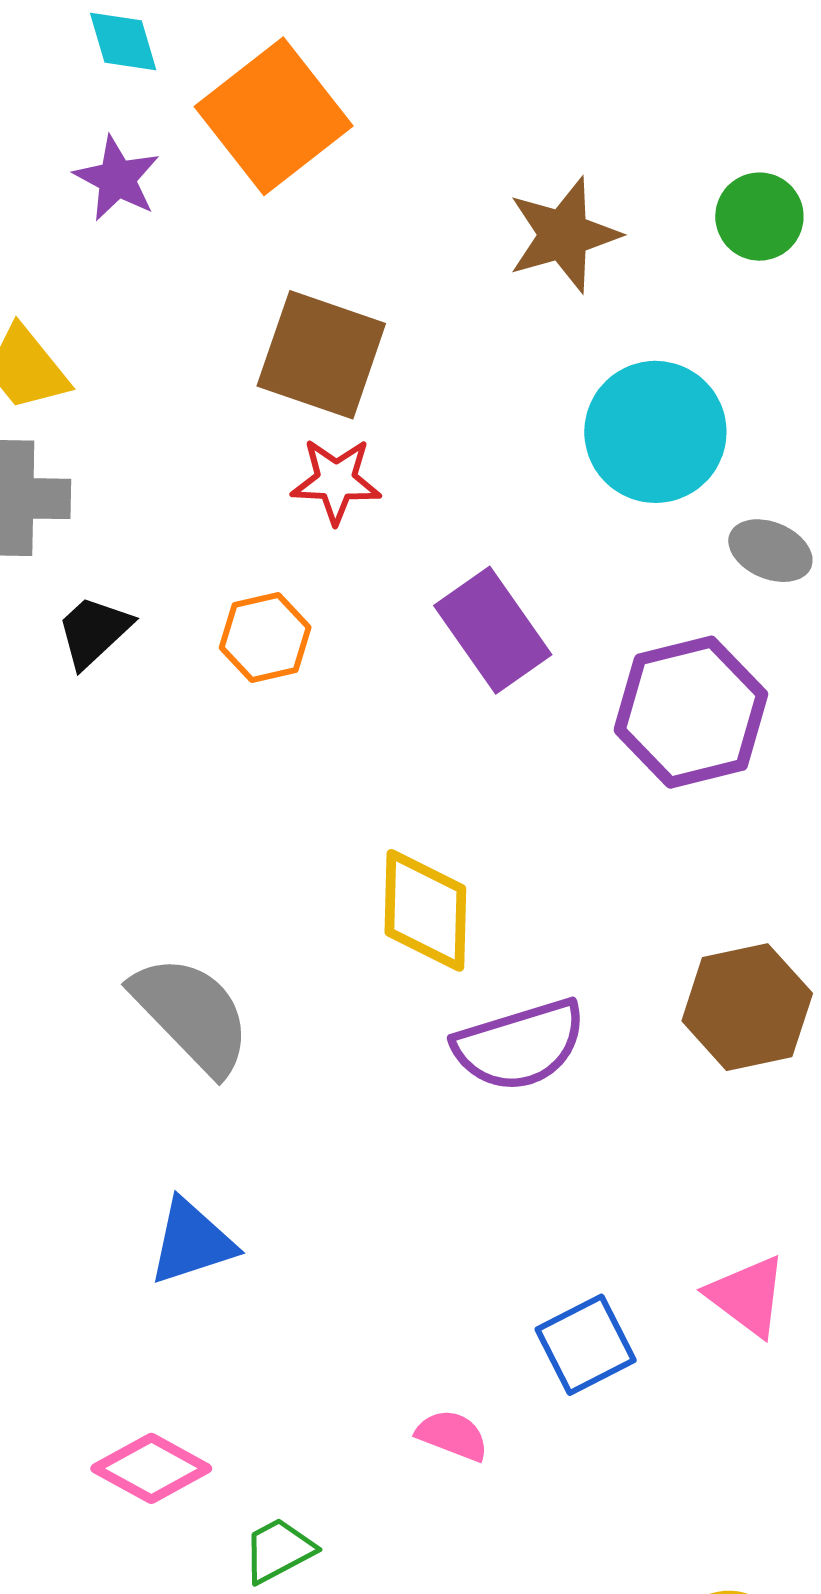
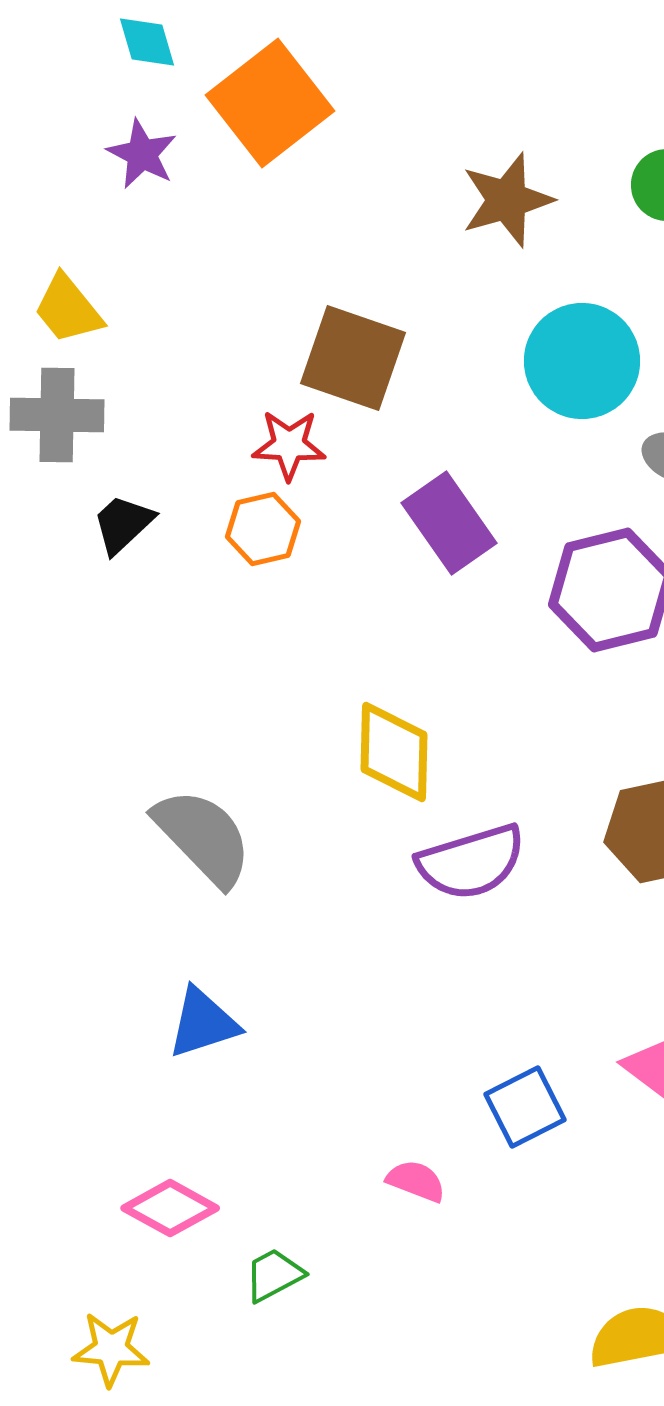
brown square: (321, 355) -> (353, 358), moved
red star: (336, 481) -> (289, 445), moved

